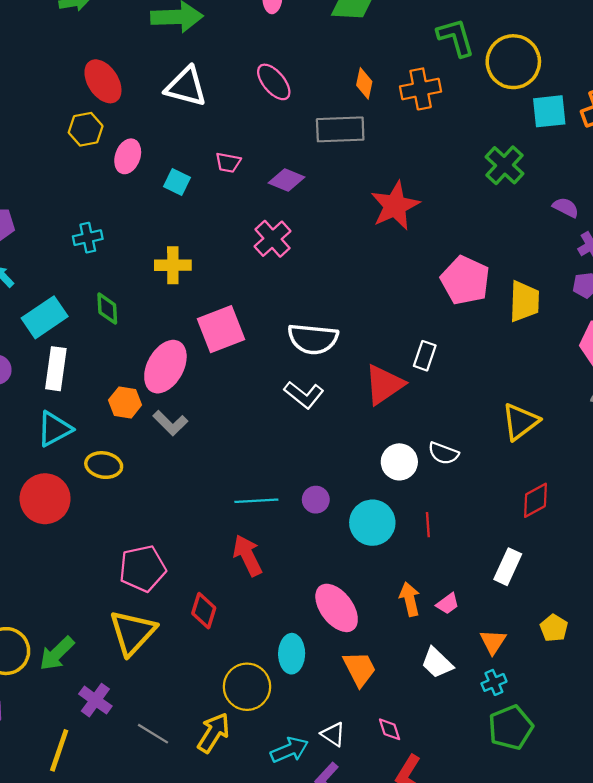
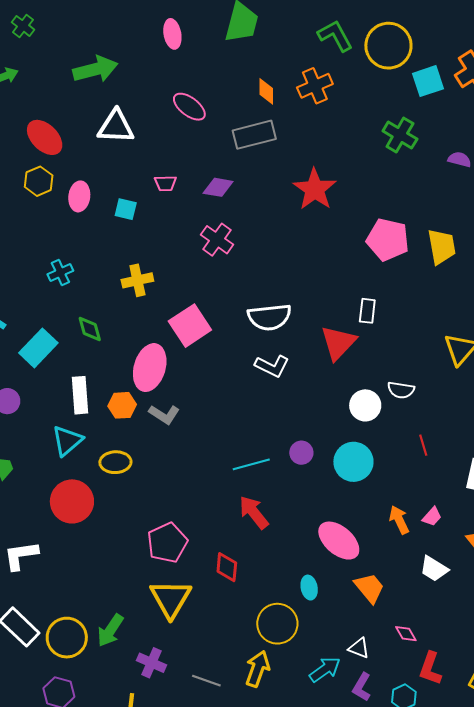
white rectangle: (56, 369) -> (80, 395), moved
red line: (428, 525) -> (423, 445), moved
cyan ellipse: (292, 654) -> (309, 588), size x0.7

